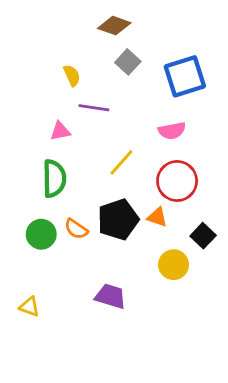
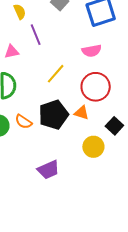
purple line: (94, 108) -> (36, 35), turned 60
purple trapezoid: (110, 296) -> (48, 170), turned 140

